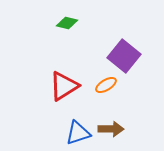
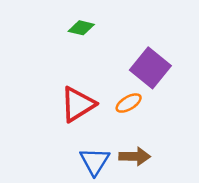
blue triangle: (78, 133) -> (95, 161), turned -40

